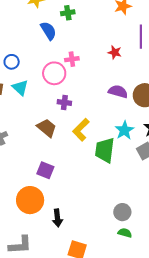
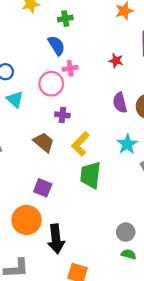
blue semicircle: (48, 31) -> (56, 45), moved
purple semicircle: (118, 92) -> (120, 103), turned -120
green trapezoid: (105, 150) -> (91, 175), moved
black arrow: (57, 218) -> (56, 239), size x1.5

